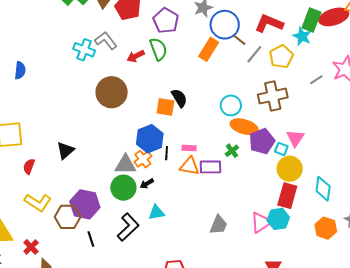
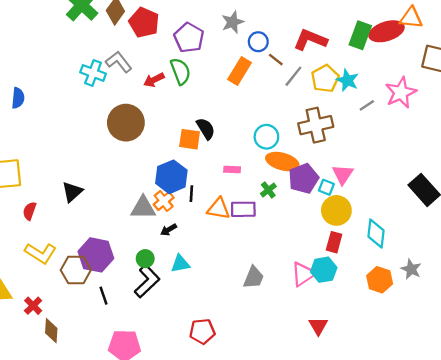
blue circle: (225, 25) -> (258, 42), size x0.6
cyan star: (302, 36) -> (347, 80), moved
pink rectangle: (189, 148) -> (232, 170), moved
green circle: (123, 188) -> (145, 259), moved, size x0.6
red rectangle: (287, 196) -> (334, 242), size x0.7

